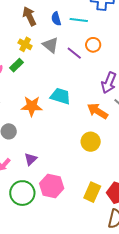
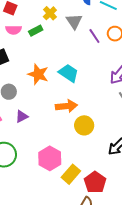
orange arrow: (97, 111) -> (66, 106), moved, turned 125
purple triangle: (31, 159) -> (22, 117), moved
pink hexagon: (52, 186) -> (50, 158), moved

